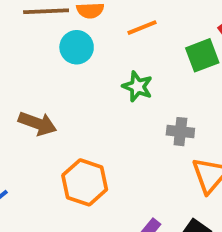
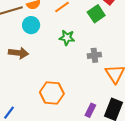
brown arrow: (37, 123) -> (19, 53), moved

